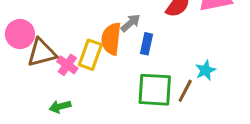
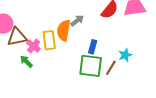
blue rectangle: (147, 44) -> (93, 47), moved
yellow rectangle: (90, 55) -> (49, 40), turned -30
green arrow: (60, 107) -> (26, 61), moved, turned 56

